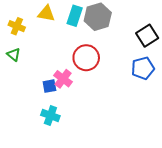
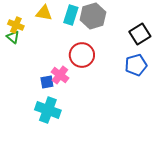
green triangle: (14, 55) -> (13, 37), moved
cyan cross: (50, 116) -> (48, 110), size x1.4

